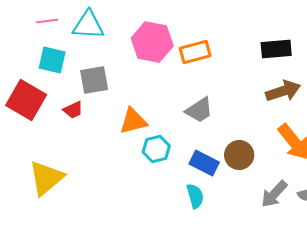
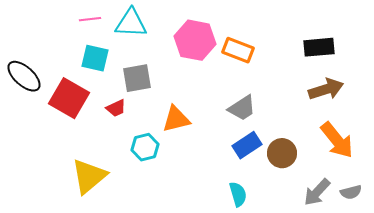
orange rectangle: (195, 52) -> (238, 50), turned 36
cyan hexagon: (156, 149) -> (145, 147), moved
blue rectangle: (204, 163) -> (247, 145), moved, turned -60

